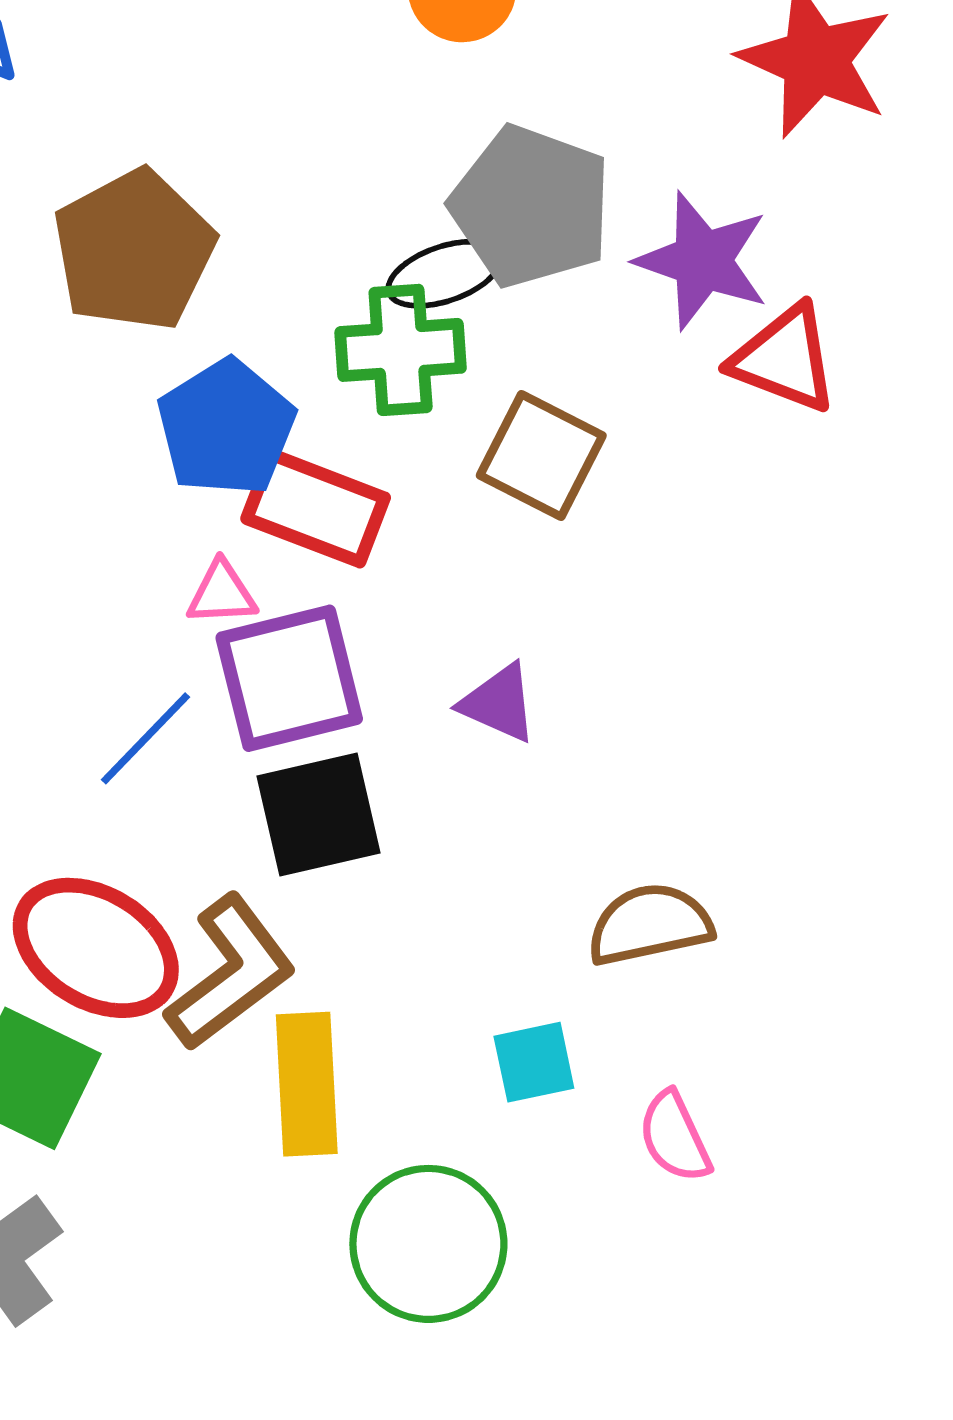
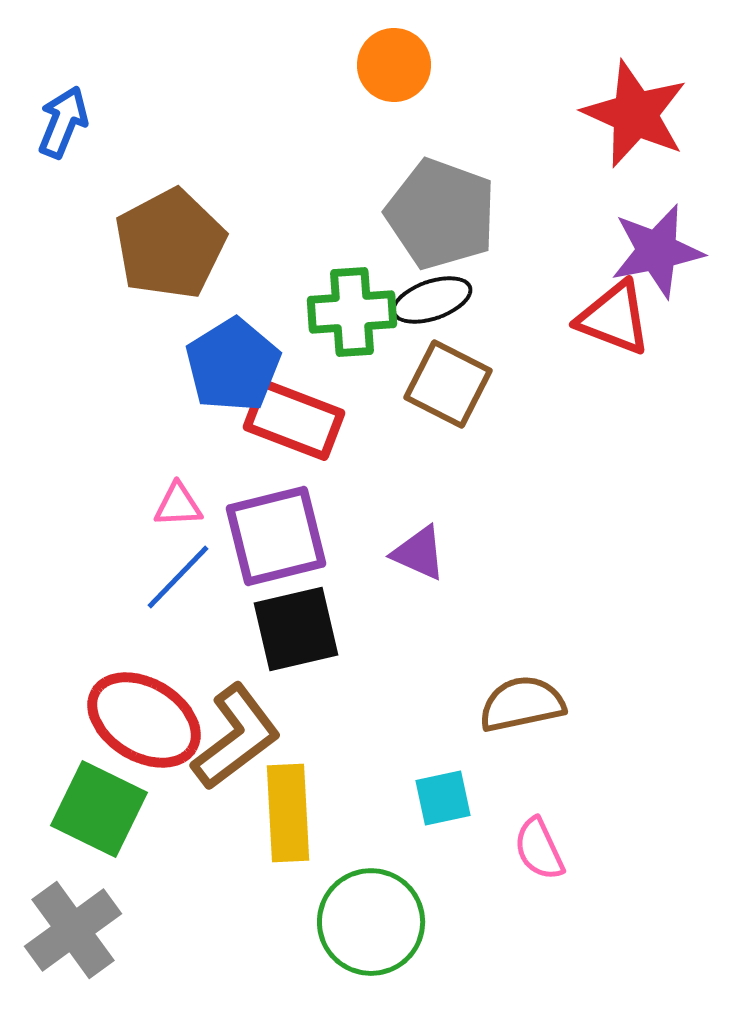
purple star: (702, 261) -> (657, 251), moved, turned -30
black ellipse: (445, 274) -> (432, 300), moved
pink triangle: (222, 593) -> (178, 505), moved

